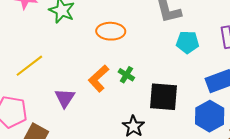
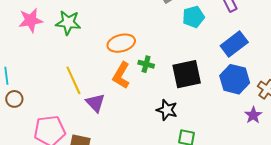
orange ellipse: (111, 31) -> (121, 43), moved
yellow line: (29, 66) -> (73, 80), moved, turned -60

